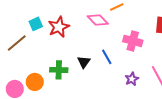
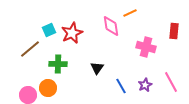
pink diamond: (98, 20) -> (111, 26), turned 35
blue line: (107, 57) -> (121, 86), moved
green cross: (59, 70) -> (58, 64), moved

